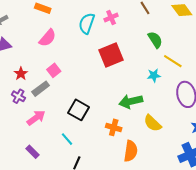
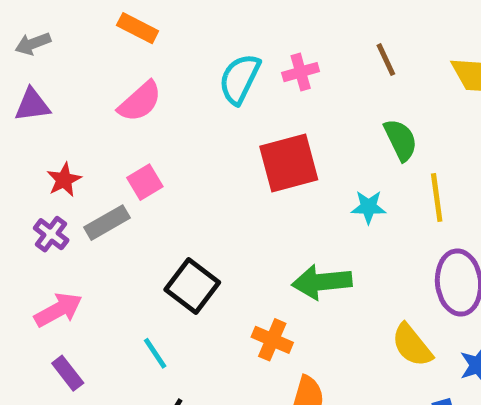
yellow line: (173, 61) -> (437, 198), turned 42
cyan star: (154, 75) -> (368, 207), moved
pink arrow: (36, 118) -> (58, 310), moved
yellow semicircle: (152, 123) -> (412, 345), moved

